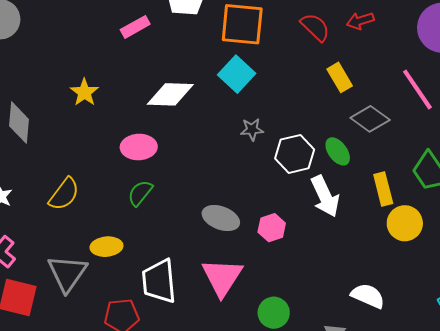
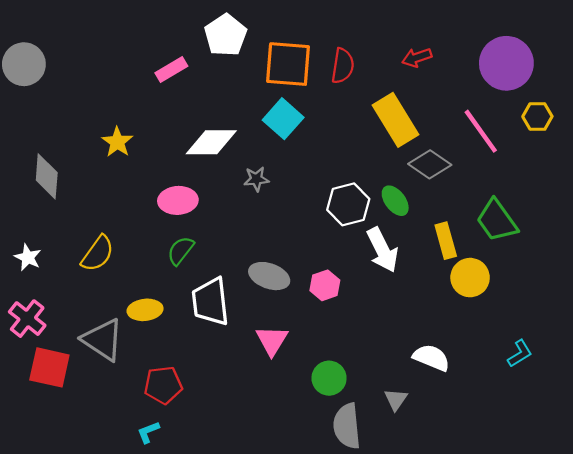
red semicircle: (315, 27) -> (343, 66), moved, turned 56
yellow rectangle: (340, 77) -> (396, 120), size x1.6
gray star: (252, 129) -> (256, 179), moved
gray triangle: (67, 273) -> (103, 340), turned -30
pink triangle: (222, 277) -> (272, 340), size x0.7
white trapezoid: (159, 281) -> (210, 302), moved

